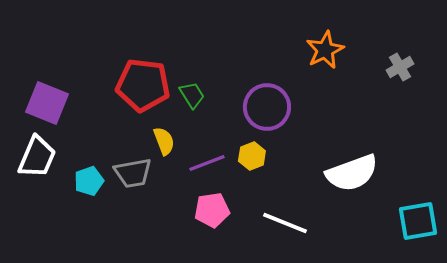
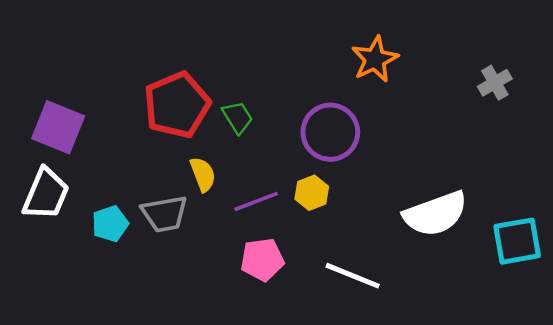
orange star: (325, 50) -> (375, 59), moved
red pentagon: (143, 85) -> (177, 105), turned -30
cyan square: (418, 221) -> (517, 241), moved

